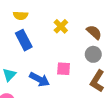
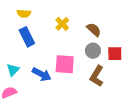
pink square: (64, 69) -> (65, 64), size x1.5

